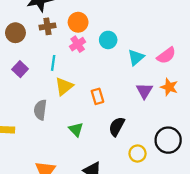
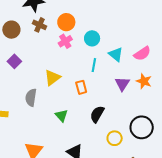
brown cross: (47, 26) -> (40, 25), turned 32
cyan triangle: (136, 57) -> (116, 54), turned -42
cyan line: (53, 63) -> (94, 65), moved

